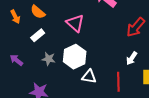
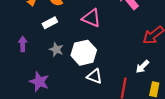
pink triangle: (75, 23) -> (91, 18), turned -30
purple arrow: (16, 60) -> (23, 44), turned 40

